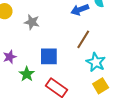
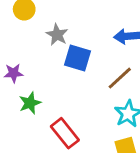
blue square: (49, 56) -> (77, 58), moved

